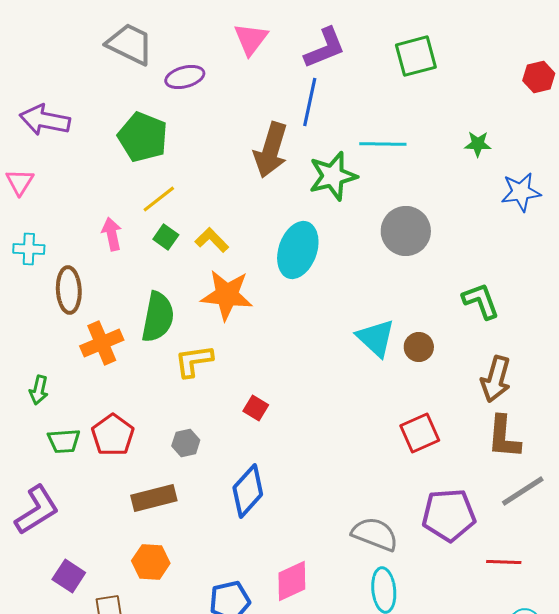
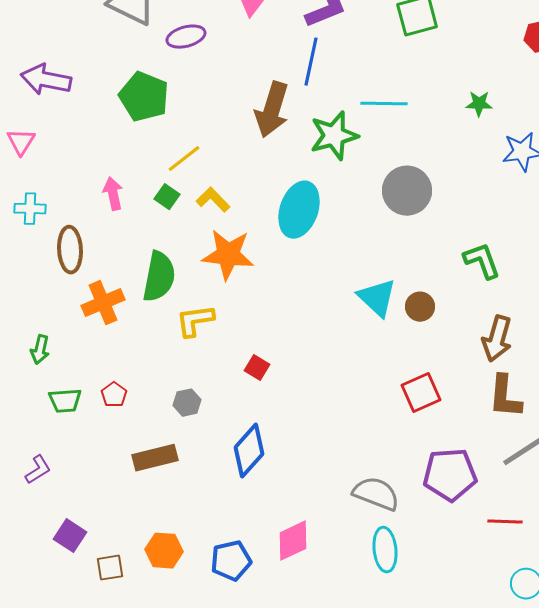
yellow line: (159, 199) -> (184, 159), moved
red pentagon: (113, 435) -> (114, 395), size x0.6
purple L-shape: (37, 510) -> (38, 470), size x0.6
orange hexagon: (151, 562) -> (164, 551), moved

